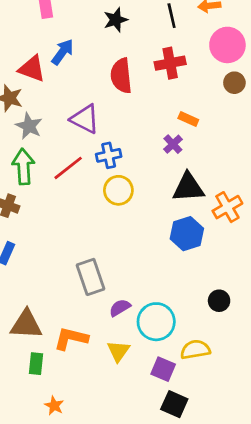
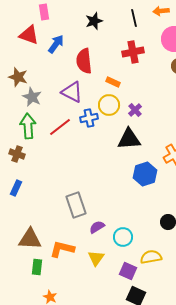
red triangle: (32, 69) -> (29, 35), moved
red semicircle: (121, 76) -> (84, 61), moved
orange rectangle: (188, 119) -> (113, 82), moved
black triangle: (188, 188) -> (129, 139), moved
yellow circle: (118, 190) -> (109, 105), moved
cyan circle: (156, 322) -> (123, 237), size x0.7

